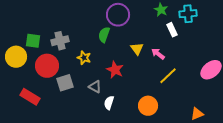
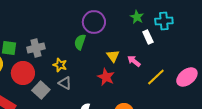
red star: (115, 70) -> (106, 77), moved
yellow line: (168, 76) -> (156, 77), moved
gray square: (65, 83) -> (41, 90), turned -30
gray triangle: (95, 87) -> (65, 83), moved

